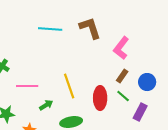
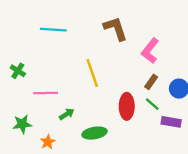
cyan line: (50, 29) -> (53, 30), moved
yellow line: (69, 86) -> (92, 73), moved
purple rectangle: (140, 112) -> (171, 122), turned 72

